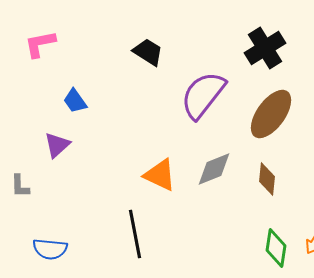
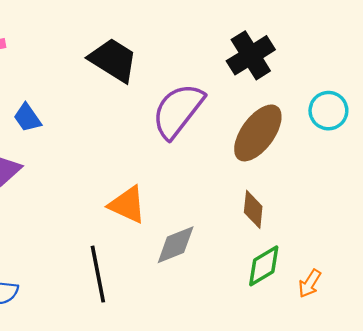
black trapezoid: (148, 52) -> (113, 60), size x1.4
gray diamond: (214, 169) -> (176, 245), moved
green diamond: (276, 248) -> (264, 266), moved, turned 51

